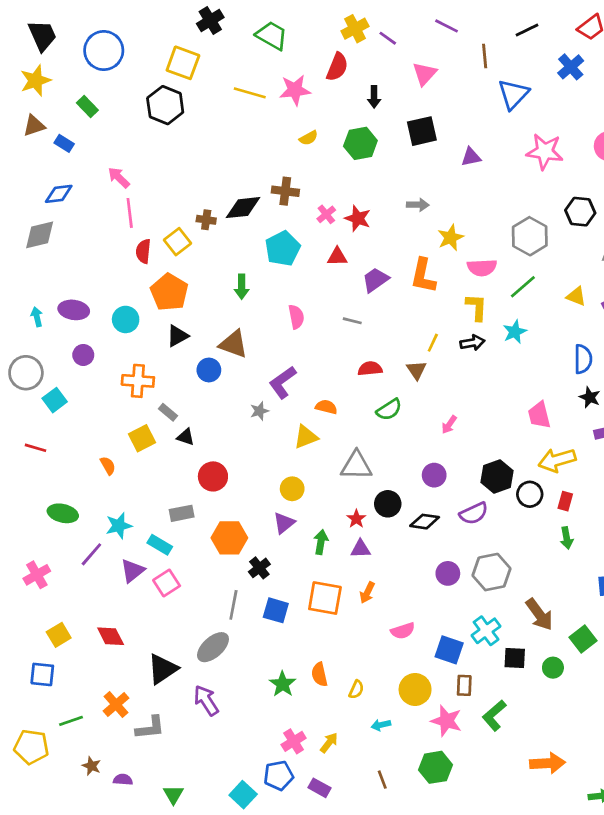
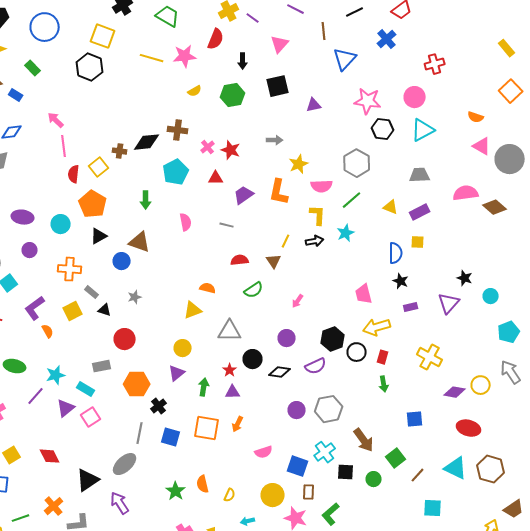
black hexagon: (580, 212) -> (383, 129), moved
purple L-shape: (283, 382) -> (35, 308), moved
gray star: (259, 411) -> (135, 297), moved

